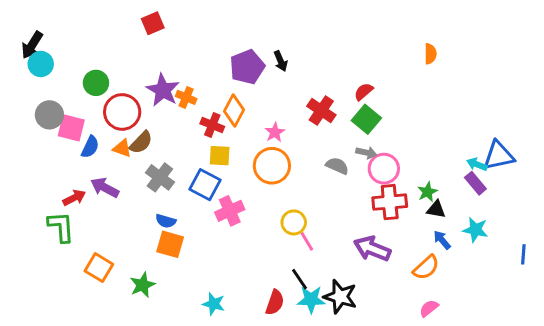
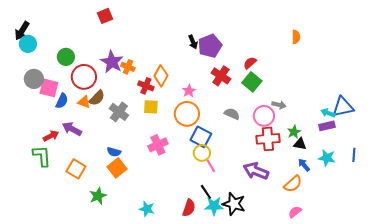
purple pentagon: (247, 67) -> (210, 46), moved
gray arrow: (366, 153) -> (279, 105), moved
gray cross: (160, 177) -> (119, 112), moved
purple rectangle: (475, 183) -> (327, 126), turned -63
blue square: (205, 185) -> (201, 137), moved
orange square: (170, 244) -> (117, 168), turned 36
blue line: (523, 254) -> (354, 155), moved
orange square: (99, 268) -> (76, 169), moved

